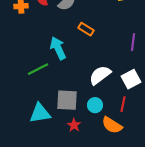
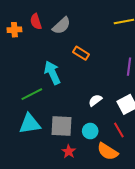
white semicircle: (100, 75) -> (95, 100), size x0.6
red line: (123, 104) -> (119, 130), turned -42
cyan triangle: (40, 113) -> (30, 124), moved

